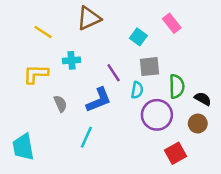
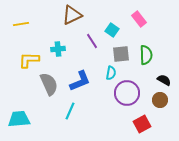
yellow line: (43, 32) -> (21, 24), moved, turned -42
purple line: (114, 73) -> (92, 41), moved
green semicircle: (177, 86) -> (146, 55), moved
gray semicircle: (60, 104) -> (49, 84), size x1.6
cyan trapezoid: (23, 147) -> (19, 119), turned 95

